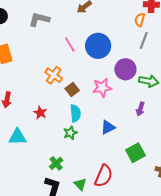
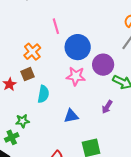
blue circle: (98, 46) -> (78, 47), moved
brown square: (72, 90) -> (27, 74), moved
green star: (70, 133) -> (23, 121), moved

